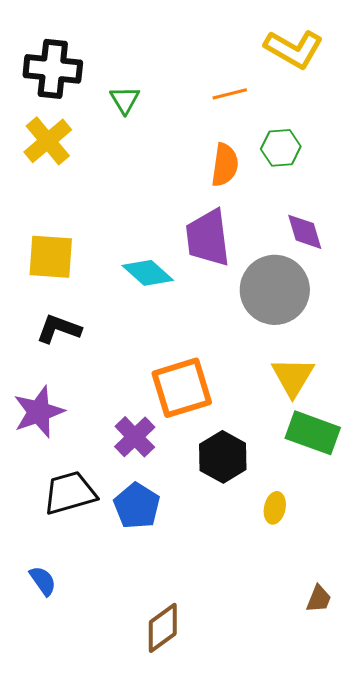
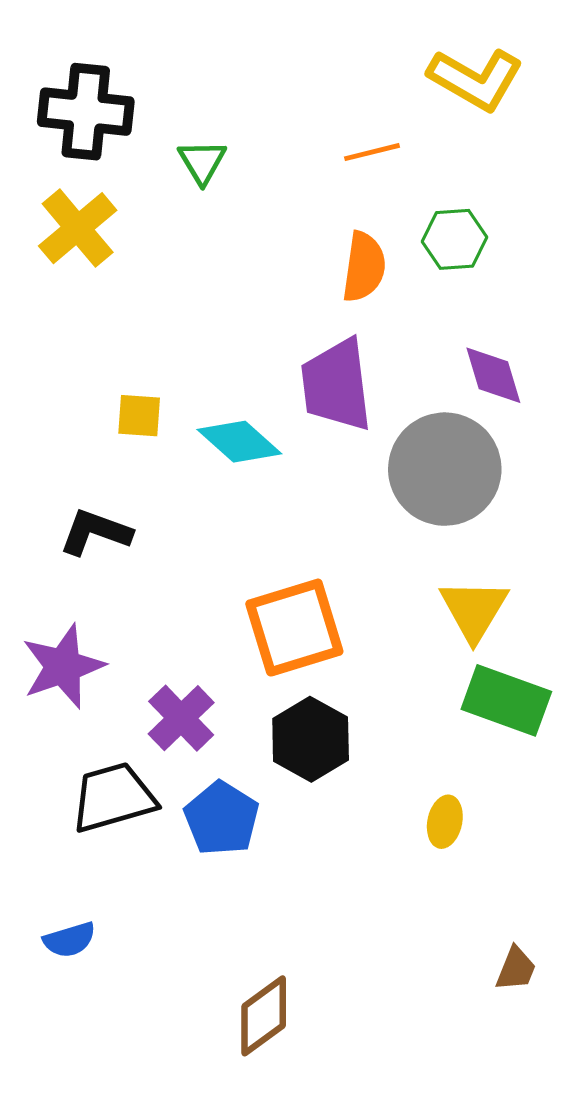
yellow square: (51, 257) -> (139, 416), moved, size x0.6
purple cross: (135, 437) -> (181, 718), moved
black hexagon: (223, 457) -> (311, 739), moved
blue semicircle: (43, 581) -> (70, 940), turned 108

